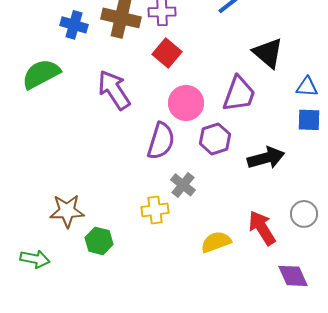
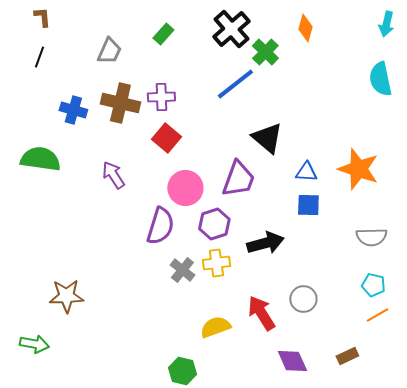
green semicircle: (41, 74) -> (40, 159), turned 36
purple arrow: (114, 90) -> (113, 175), size x0.7
yellow cross: (155, 210) -> (216, 263), moved
green hexagon: (99, 241) -> (182, 371), moved

